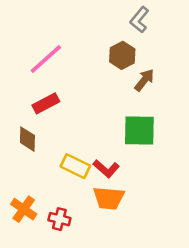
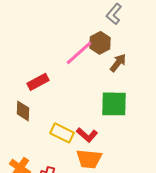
pink line: (46, 59) -> (79, 53), moved

